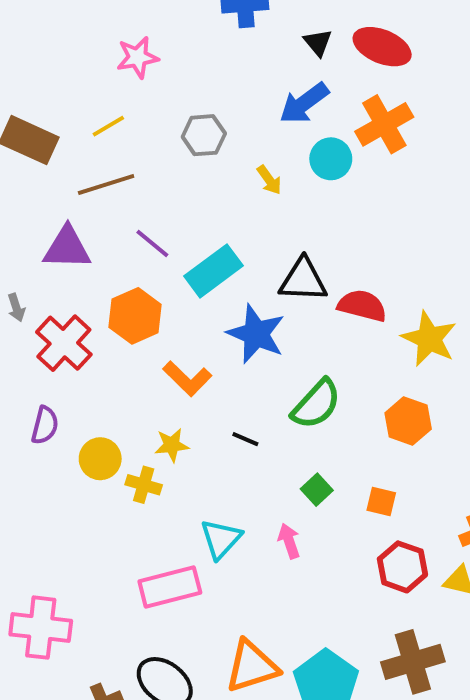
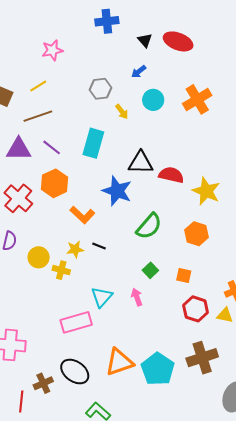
blue arrow: (304, 103) -> (139, 72), size x0.6
orange cross: (384, 124) -> (197, 99), moved
gray hexagon: (204, 135) -> (100, 89), moved
purple line: (152, 243) -> (52, 147), moved
cyan rectangle: (213, 271) -> (93, 143), moved, turned -36
black line: (245, 439) -> (99, 246), moved

